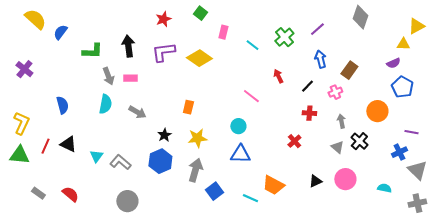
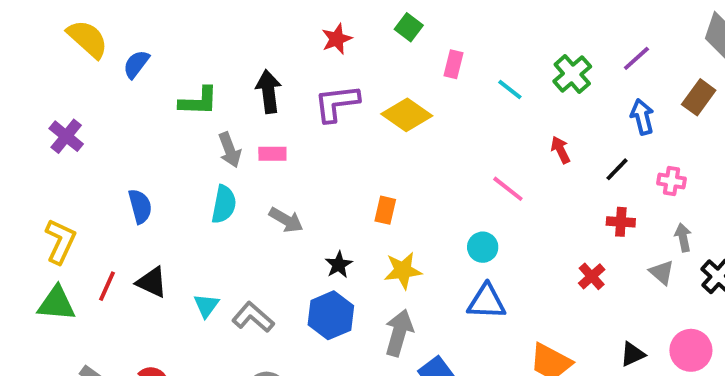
brown rectangle: (349, 70) -> (699, 97), moved
pink cross: (335, 92) -> (671, 181), turned 32
gray triangle: (337, 147) -> (662, 272), moved

